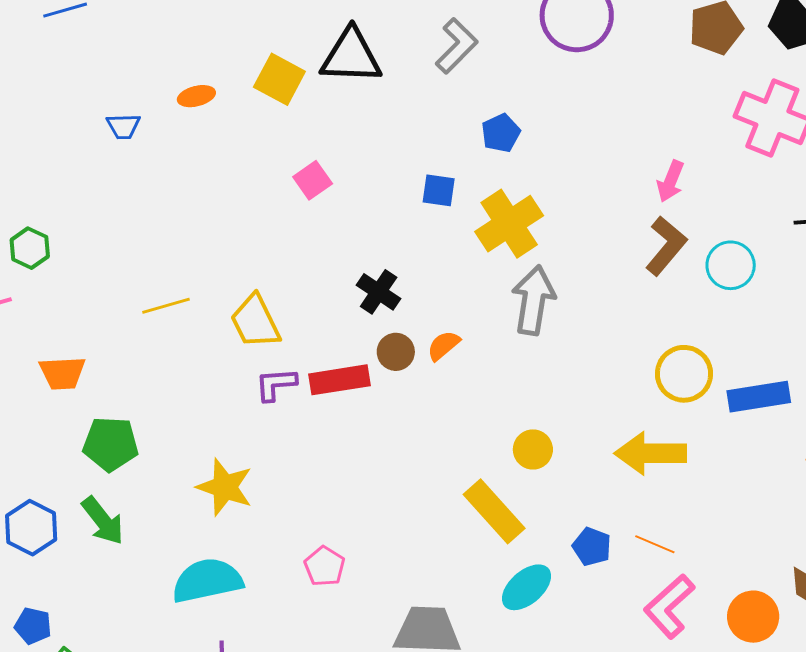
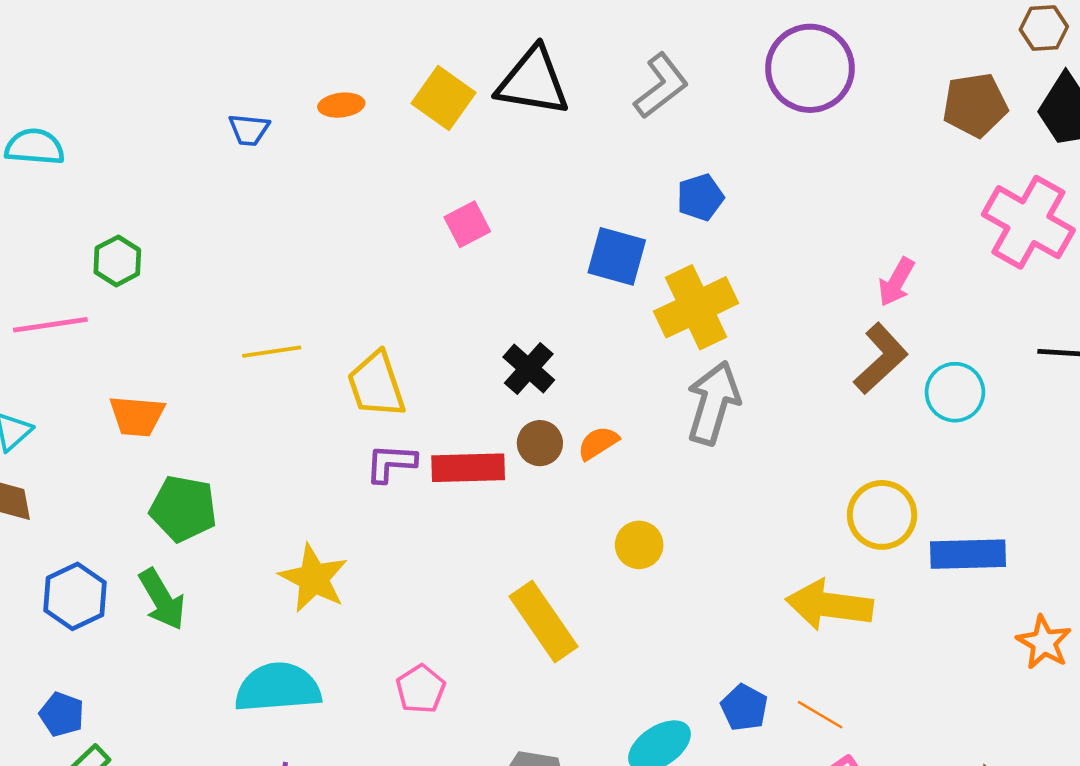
blue square: (439, 190) -> (617, 256), size x1.4
yellow circle: (533, 449) -> (639, 545), moved
yellow rectangle: (494, 511) -> (544, 621), moved

